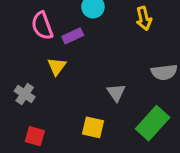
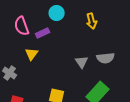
gray triangle: (116, 93) -> (82, 62), moved

